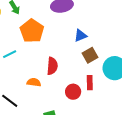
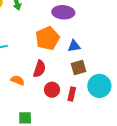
orange pentagon: (32, 31) -> (47, 38), moved
red circle: (73, 92) -> (52, 90), moved

